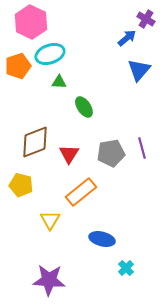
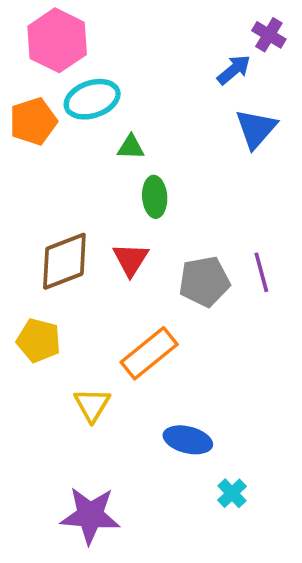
green triangle: (59, 82) -> (131, 147), moved
green ellipse: (84, 107) -> (155, 197), turned 30
red triangle: (69, 154) -> (131, 259), moved

